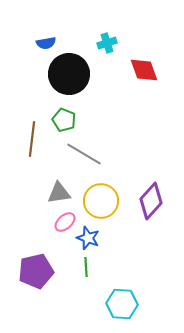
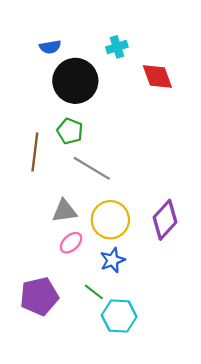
blue star: (88, 238) -> (113, 260), moved, turned 30
green line: (86, 267) -> (94, 292), turned -48
cyan hexagon: (122, 304) -> (119, 316), moved

